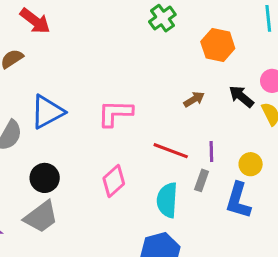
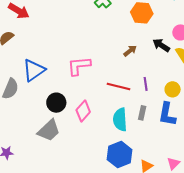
black circle: (45, 178) -> (56, 103), moved
gray rectangle: (202, 180) -> (142, 113), moved
gray trapezoid: (41, 217) -> (49, 130), moved

